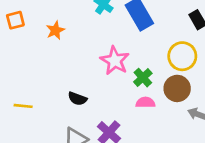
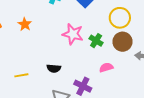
pink semicircle: (145, 103) -> (106, 67), moved
yellow line: (23, 106) -> (21, 75), moved

